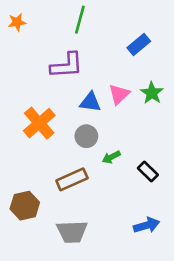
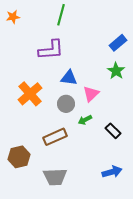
blue rectangle: (139, 45) -> (118, 43), moved
pink triangle: (119, 94) -> (91, 94), moved

